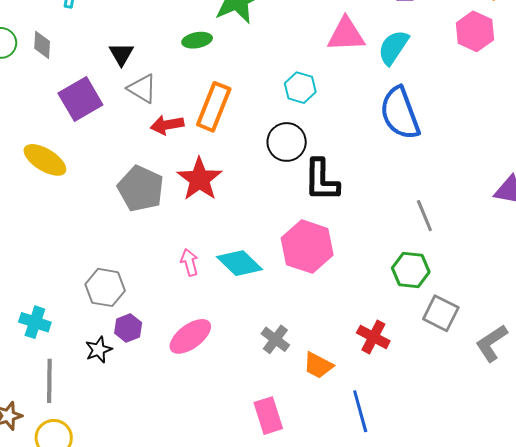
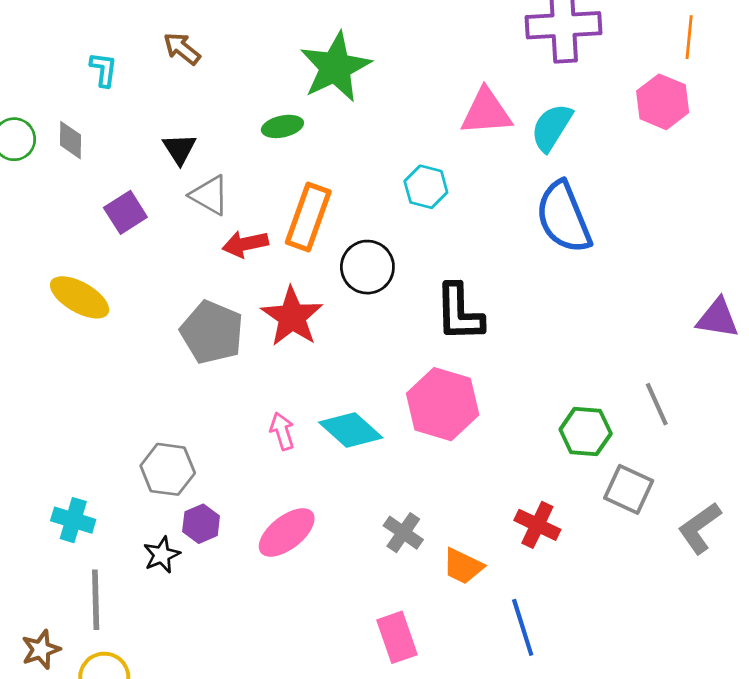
purple square: (80, 99) -> (125, 212), size x0.7
black circle: (287, 142) -> (367, 267), moved
gray line: (424, 216) -> (657, 404), moved

